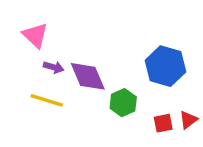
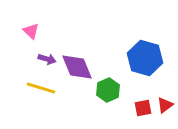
pink triangle: (35, 35) -> (31, 31), size x0.7

